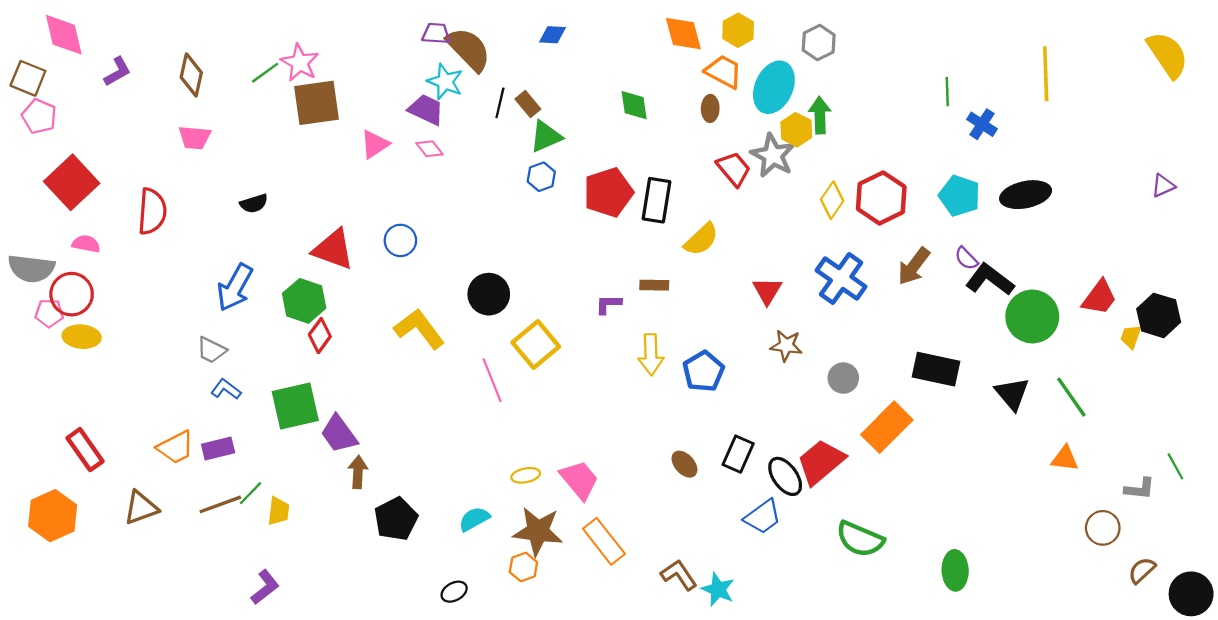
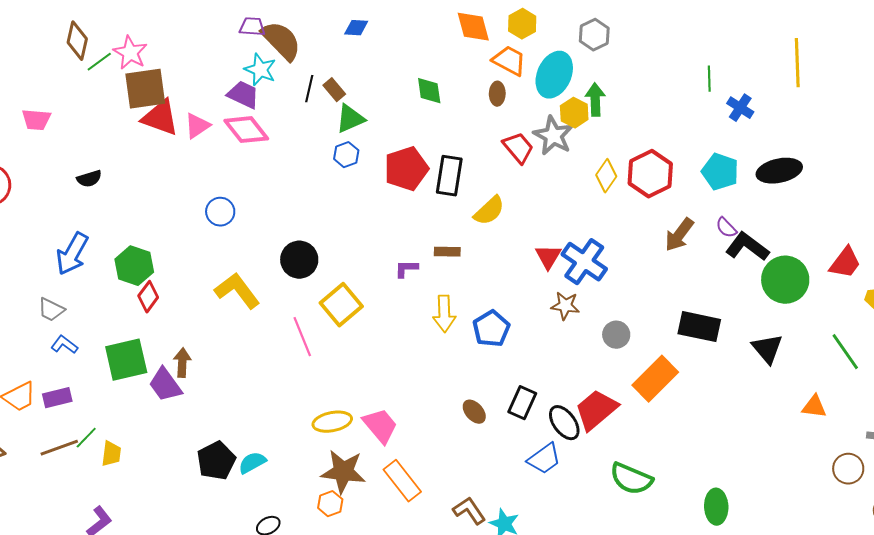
brown diamond: (191, 75) -> (77, 41), moved
pink diamond: (429, 149) -> (246, 130), size x1.8
red triangle: (333, 249) -> (160, 118), moved
blue cross: (841, 278) -> (584, 262), moved
green line: (1071, 397) -> (845, 352), moved
brown arrow: (358, 472) -> (182, 363), moved
yellow ellipse: (526, 475) -> (332, 422), size x1.5
cyan semicircle: (474, 519) -> (252, 463), moved

